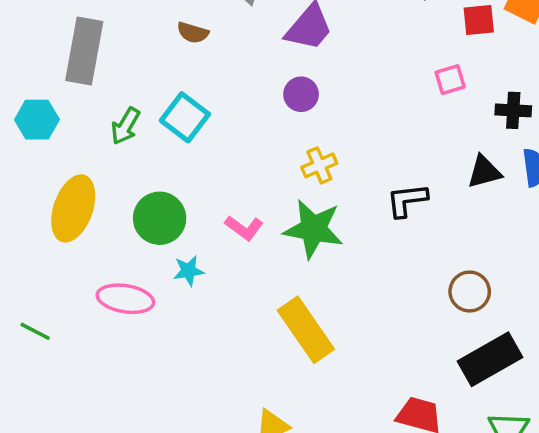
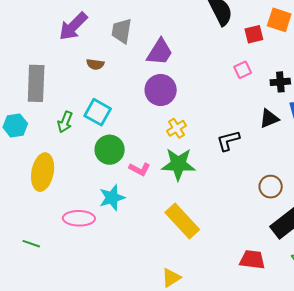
purple circle: (301, 94) -> (161, 90), size x1.6
green circle: (160, 218) -> (110, 150), moved
cyan star: (189, 271) -> (112, 198), size x1.5

